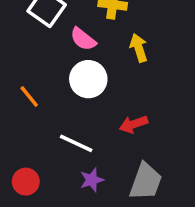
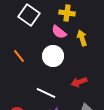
pink semicircle: (83, 39) -> (59, 32), moved
orange line: (29, 96) -> (19, 56), moved

